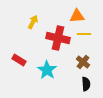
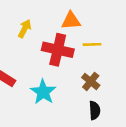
orange triangle: (77, 16) -> (71, 21), moved

